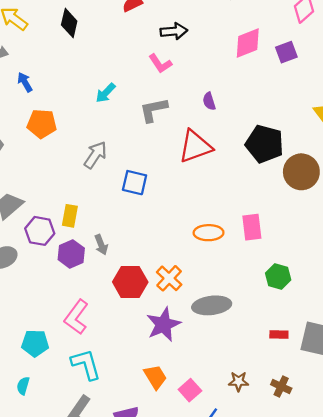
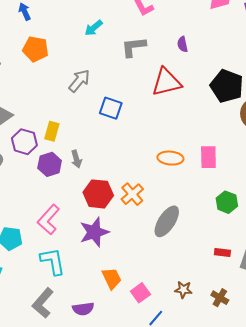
gray ellipse: (212, 305) -> (167, 221), turned -56
purple star: (163, 324) -> (94, 232), moved

